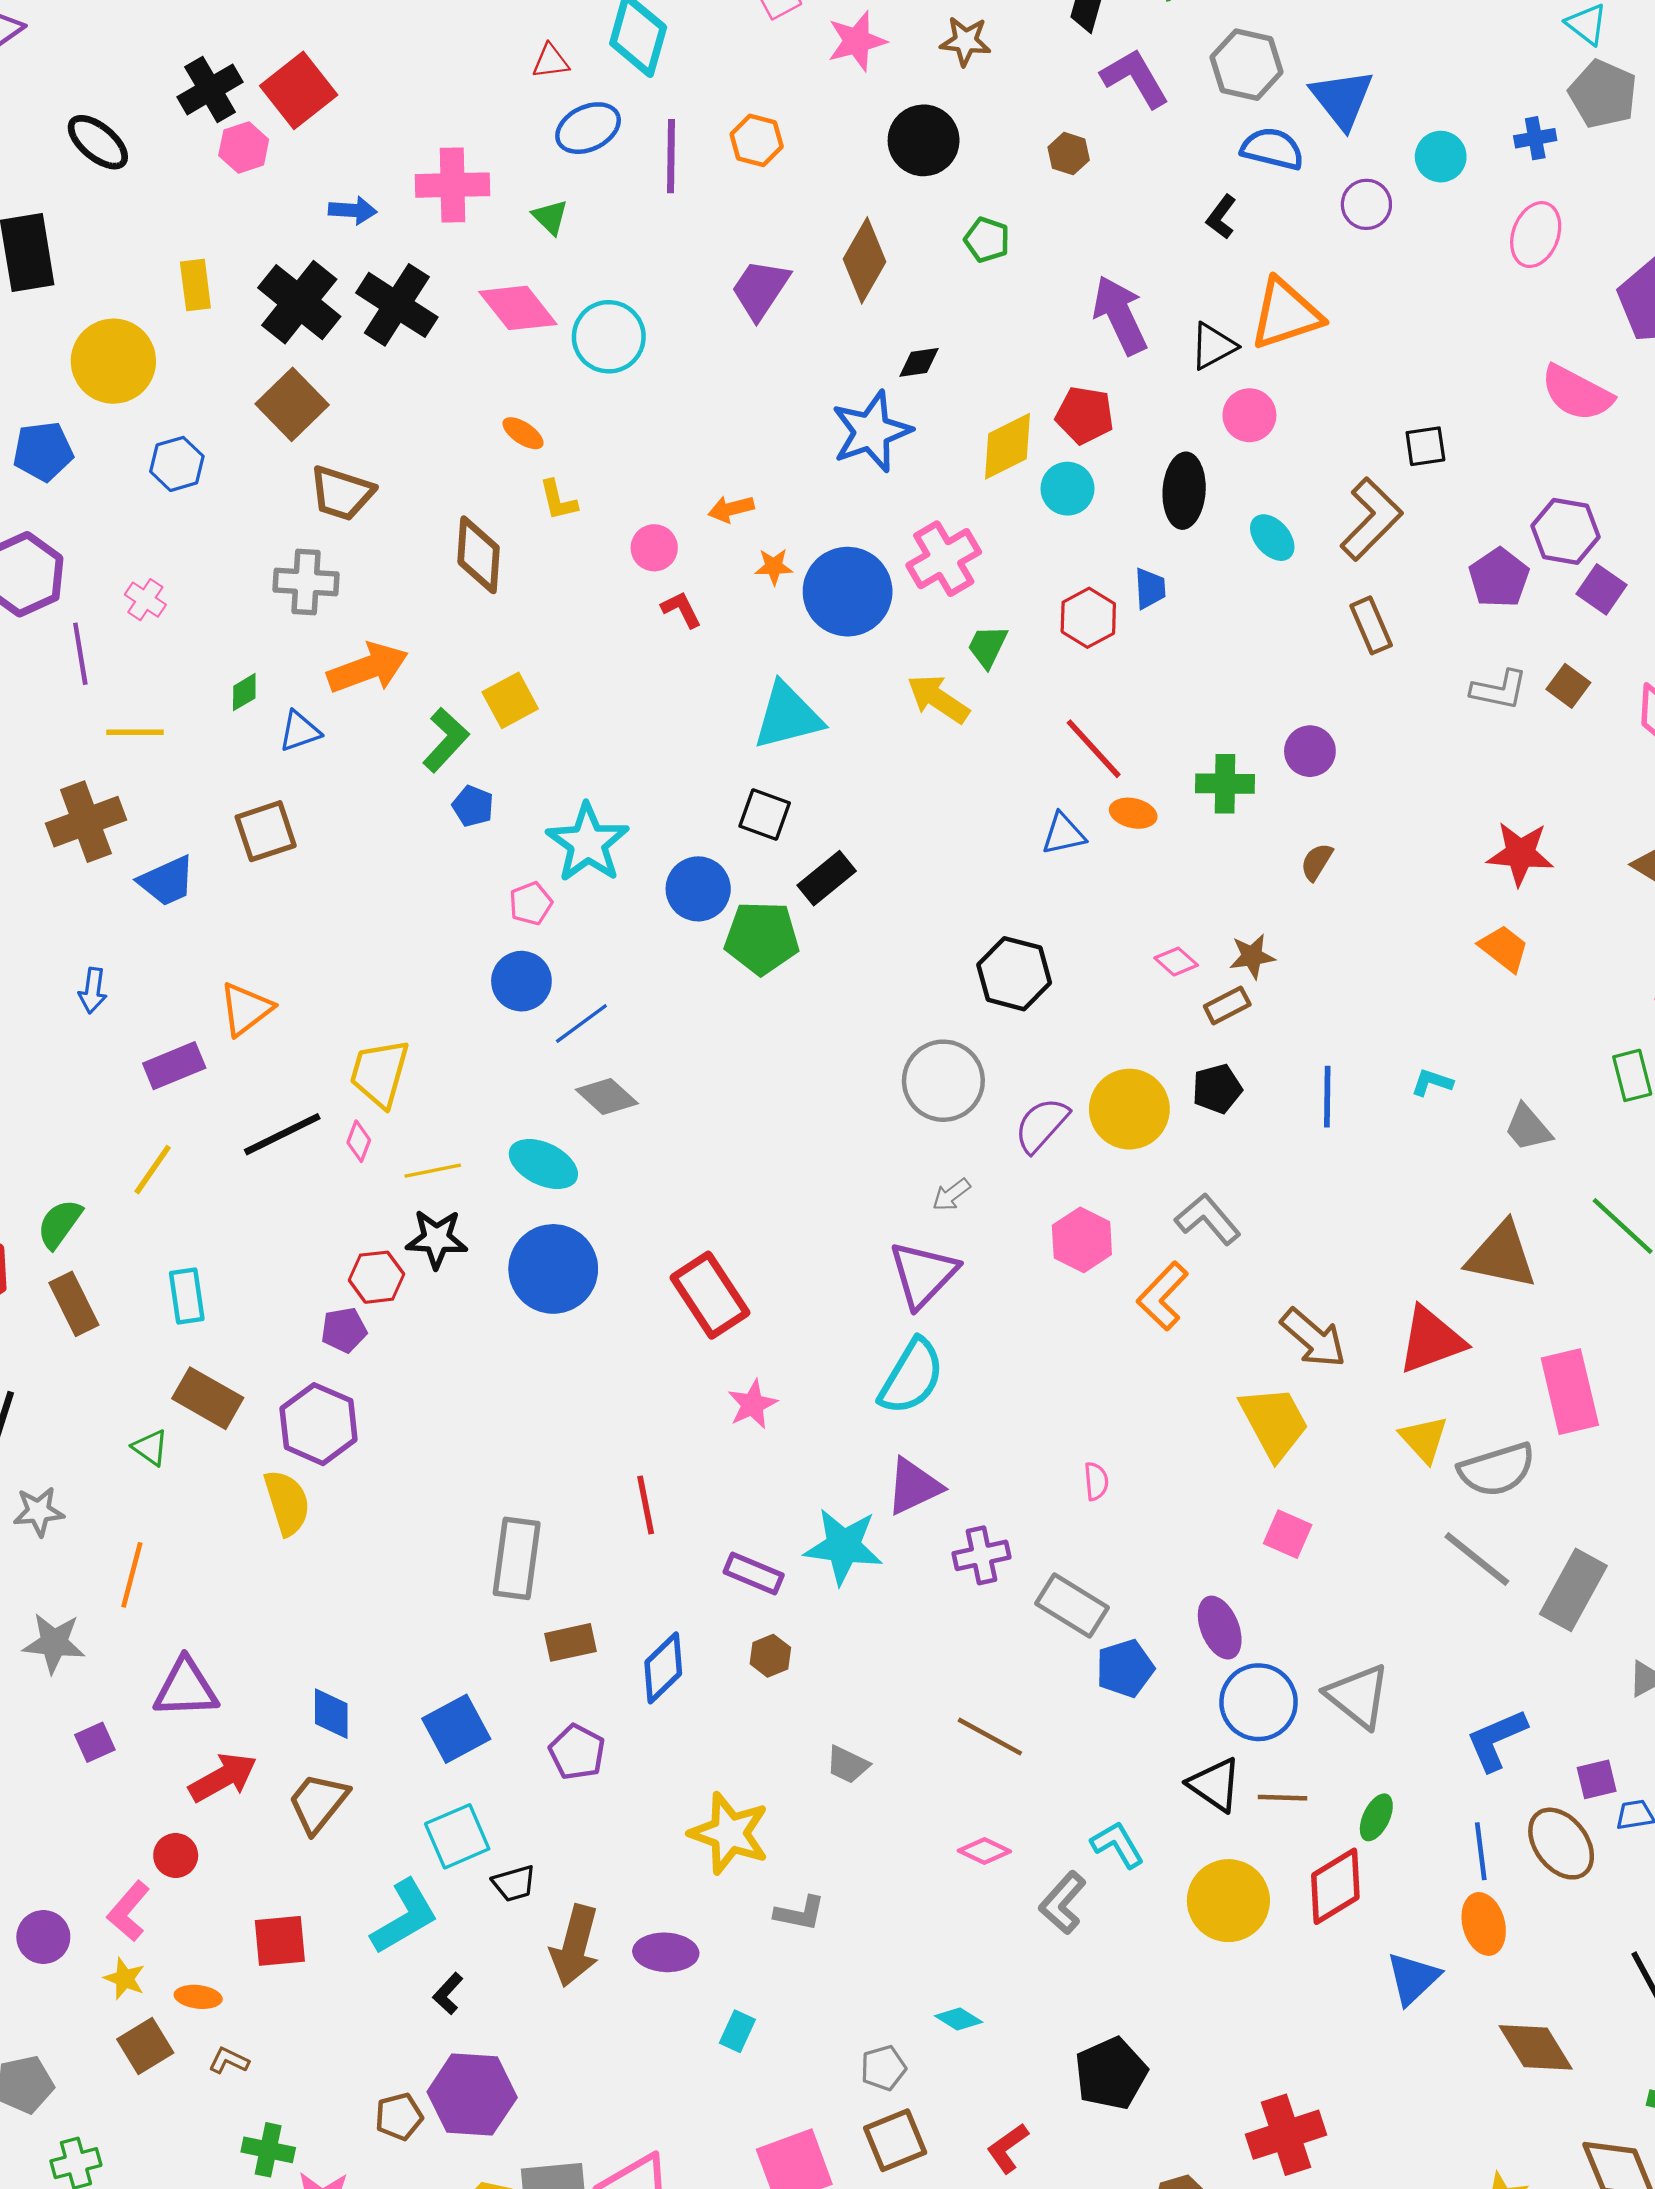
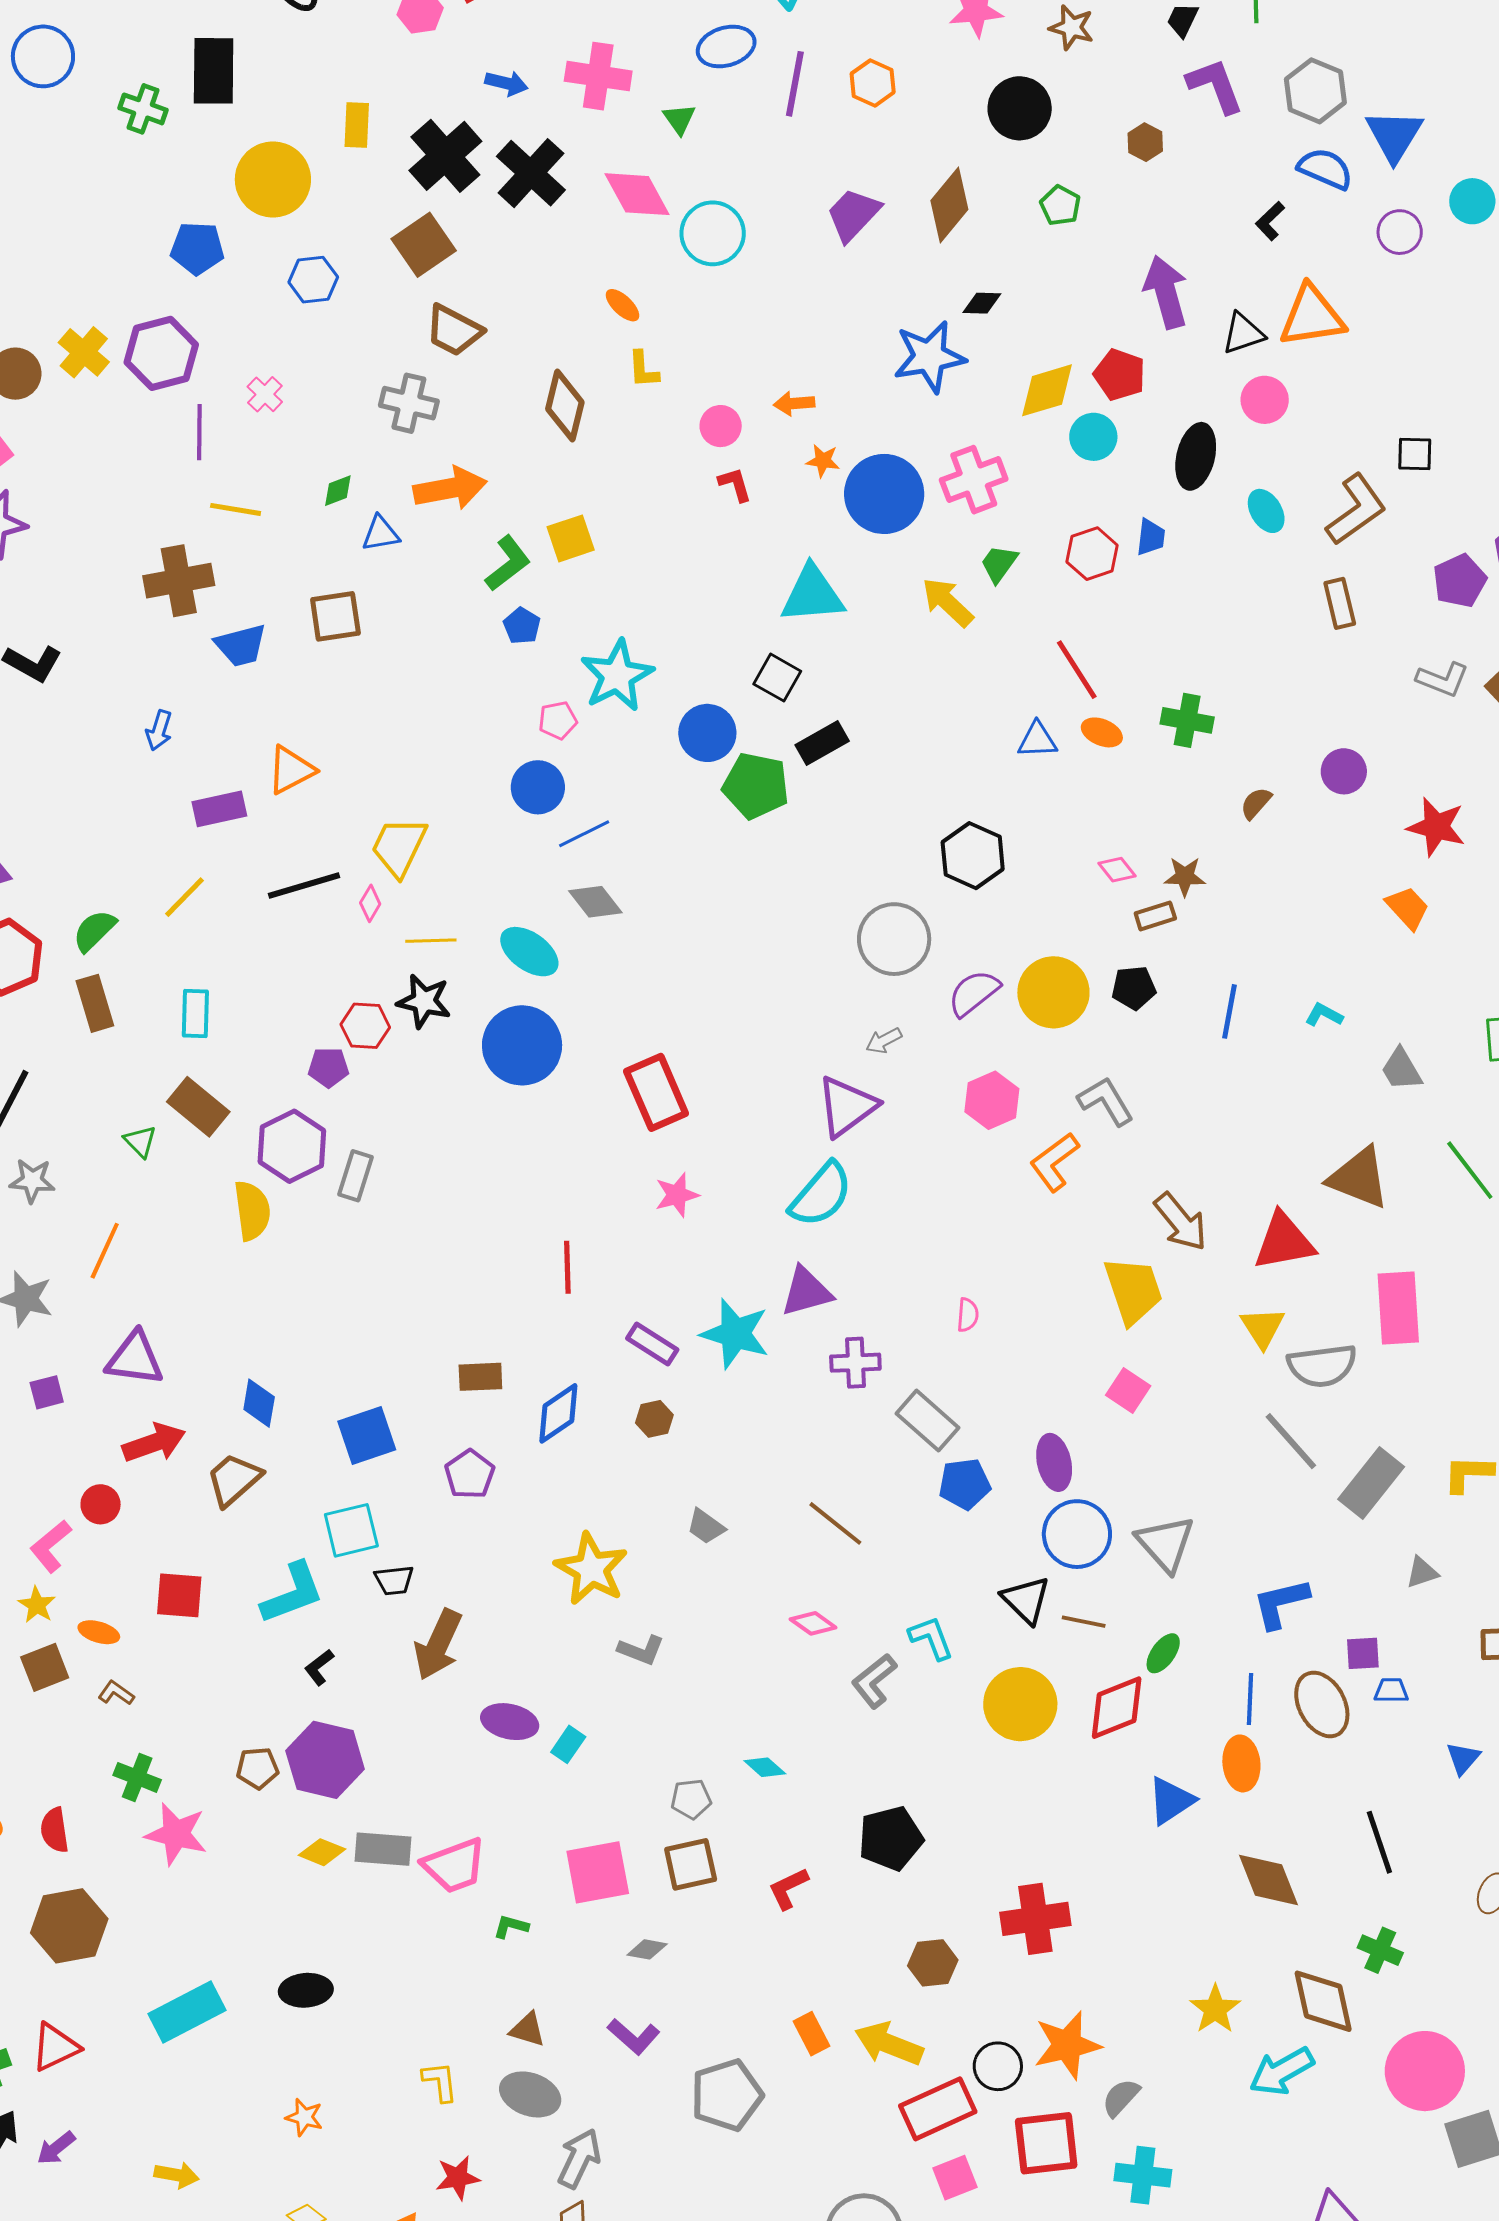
purple circle: (1310, 751) -> (1344, 771), moved
gray rectangle: (517, 1558) -> (356, 1176), moved, size x0.7
purple ellipse: (666, 1952) -> (510, 1722), moved

